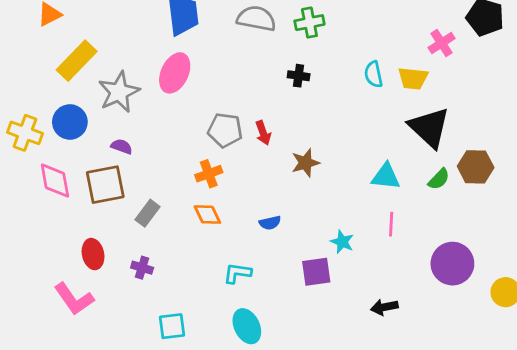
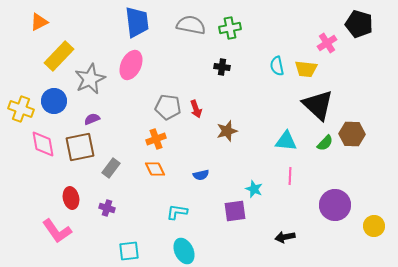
purple semicircle: (122, 146) -> (92, 119), turned -42

